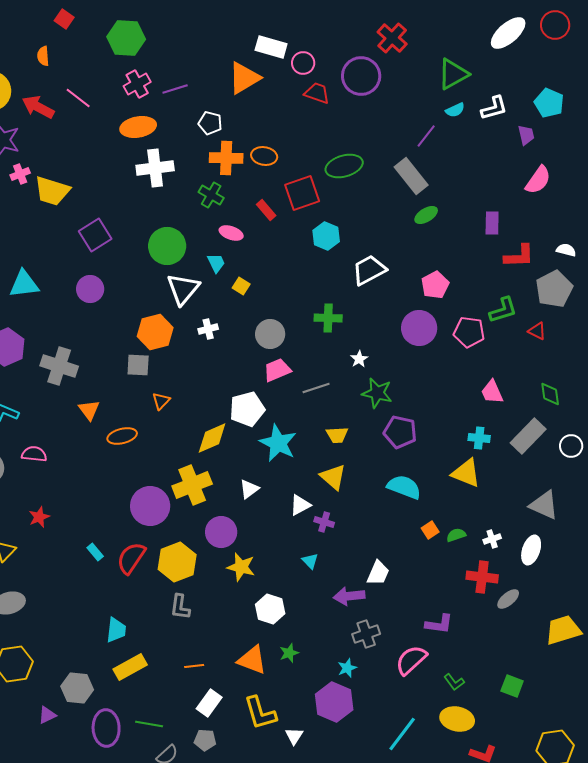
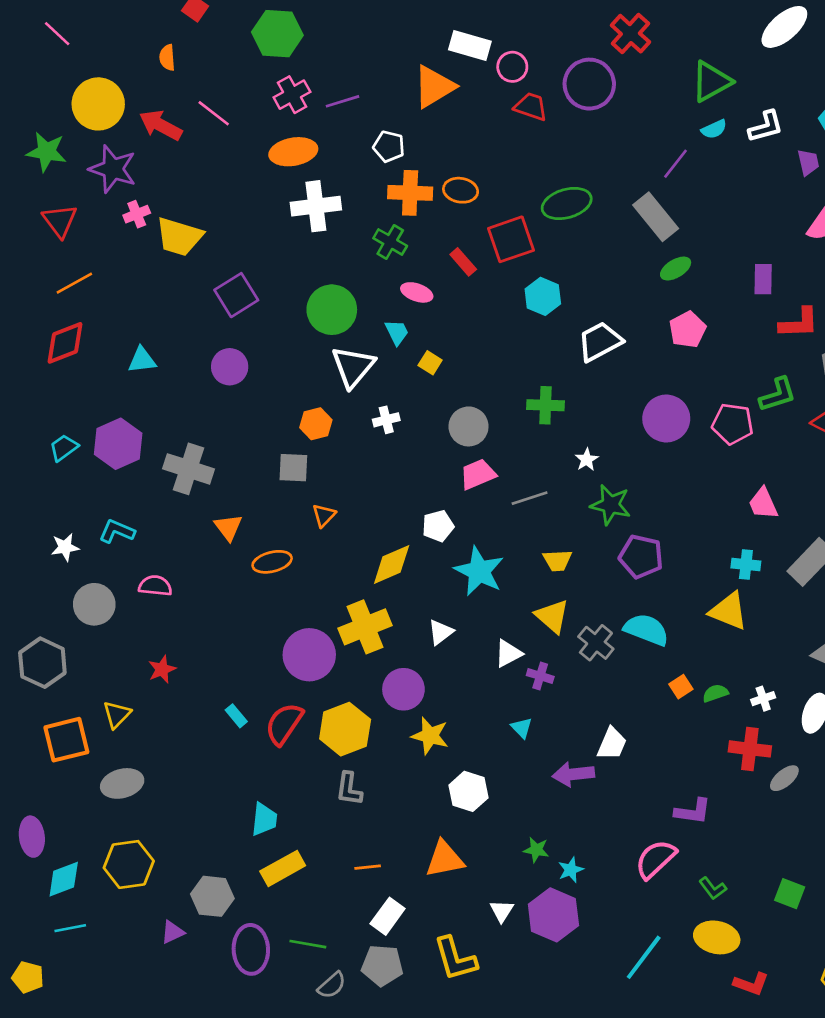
cyan triangle: (24, 284) -> (142, 360), size x0.7
pink pentagon: (435, 285) -> (687, 330), moved
orange hexagon: (155, 332) -> (316, 424), size x0.7
white pentagon: (247, 409) -> (438, 526), size x0.7
gray cross: (366, 634) -> (596, 643), moved, turned -32
green star: (289, 653) -> (536, 850), moved, turned 30
orange triangle: (252, 660) -> (445, 859), turned -32
yellow L-shape: (260, 713) -> (455, 959), moved
white triangle: (294, 736) -> (502, 911), moved
gray pentagon: (205, 740) -> (382, 965), size x1.4

